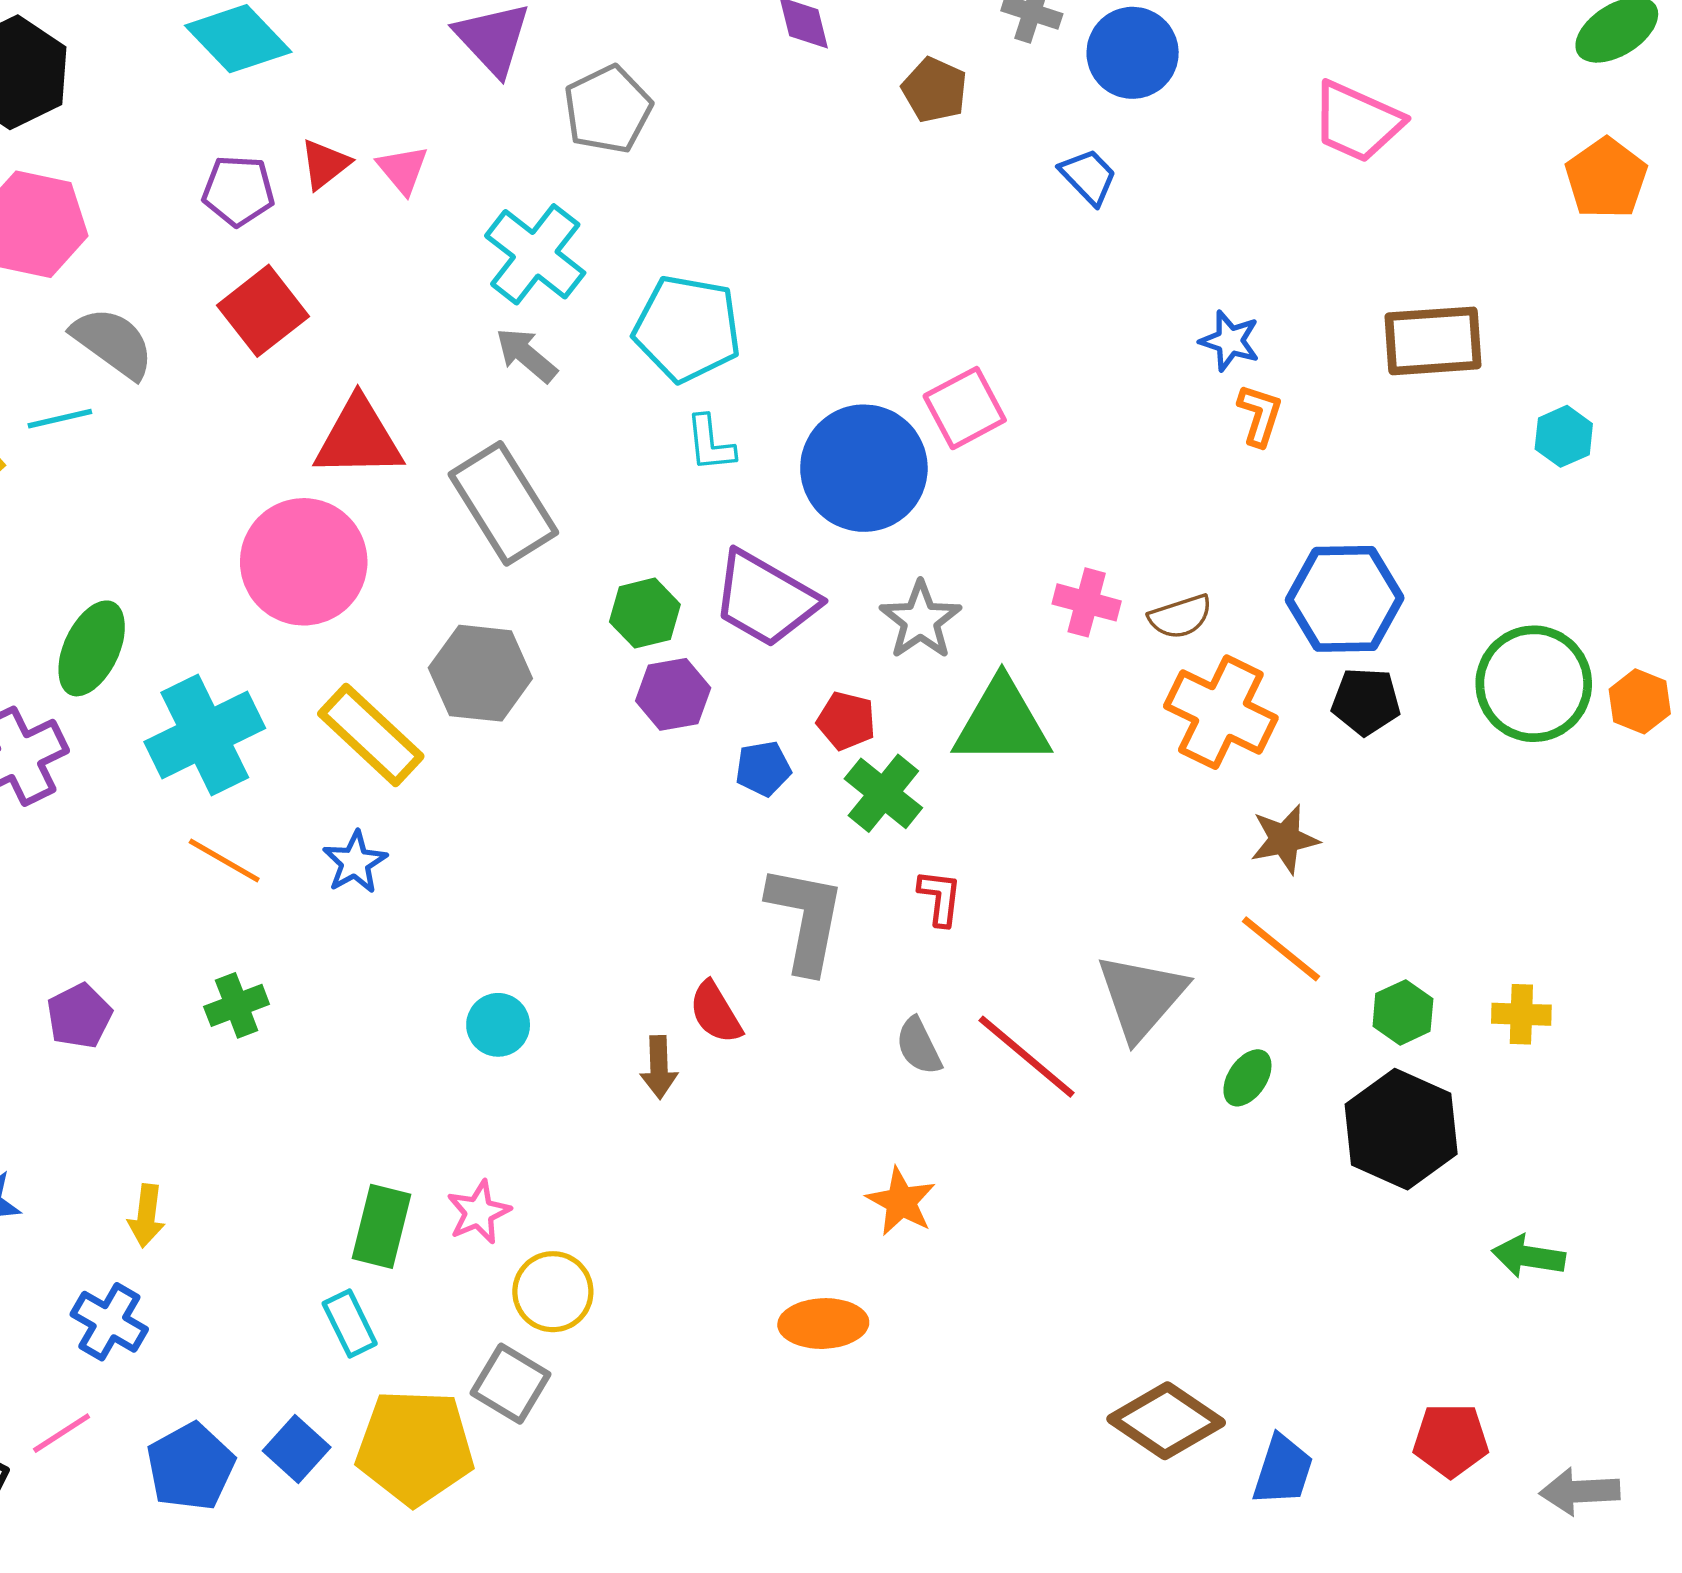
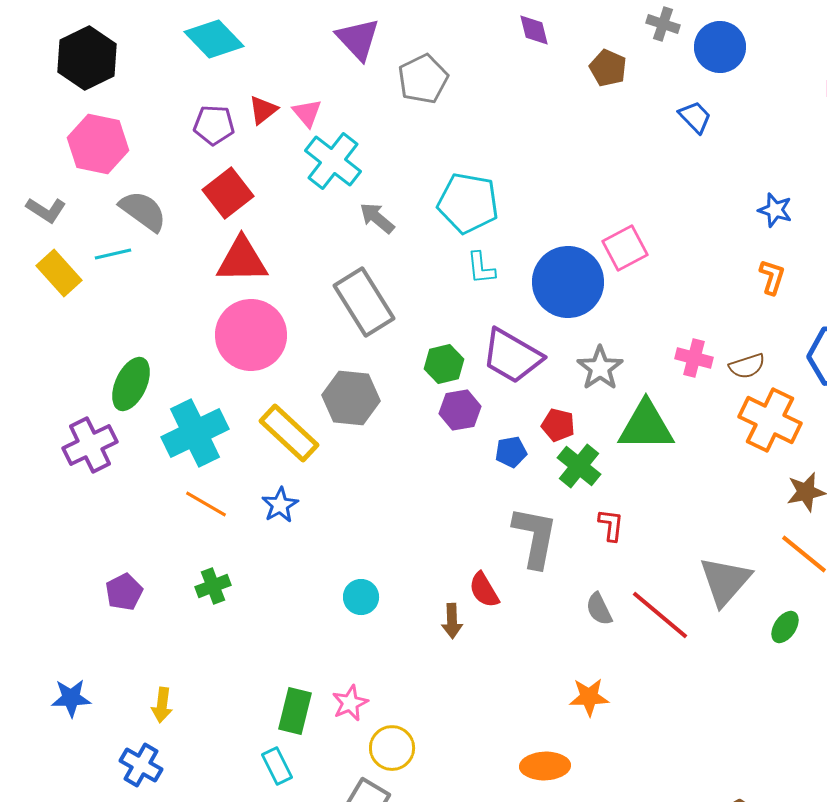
cyan cross: (535, 254) -> (333, 161), moved
orange L-shape: (1260, 415) -> (772, 277), moved
red triangle: (358, 438) -> (242, 260), moved
orange star: (901, 1202) -> (589, 697), turned -30

